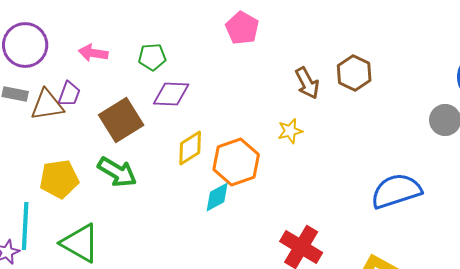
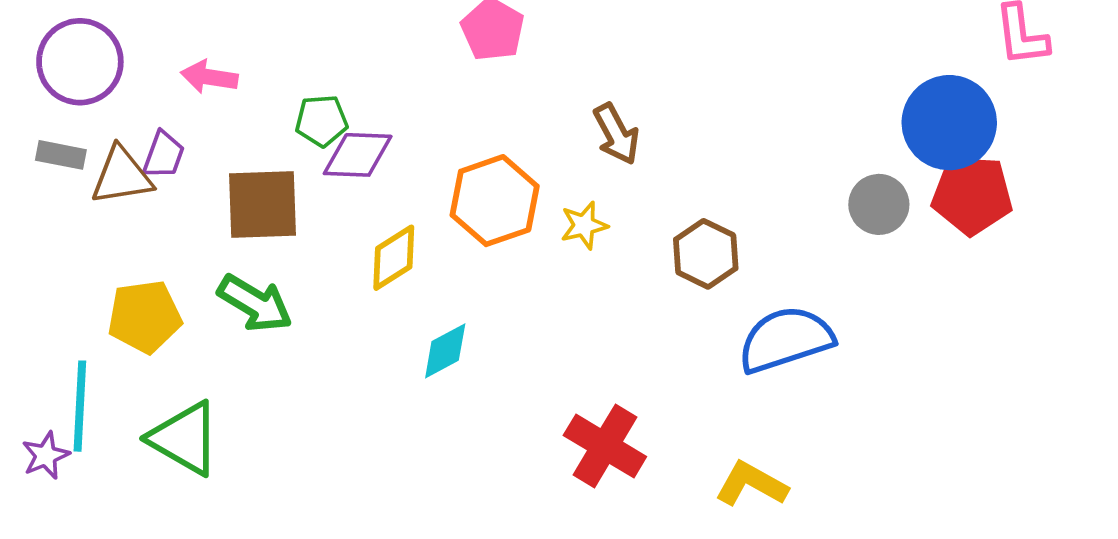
green pentagon: (152, 57) -> (321, 121), moved
brown hexagon: (354, 73) -> (706, 254), moved
brown square: (121, 120) -> (263, 204), turned 30
orange hexagon: (236, 162) -> (495, 201), moved

